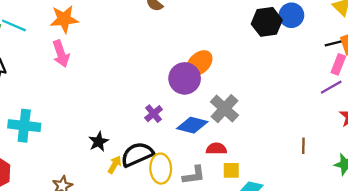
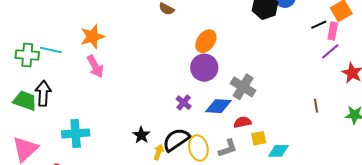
black line: (334, 43) -> (319, 25), moved
orange ellipse: (199, 63) -> (206, 41), moved

